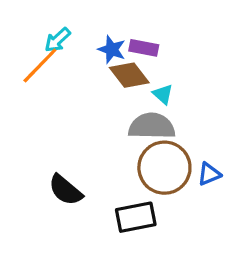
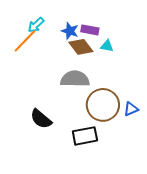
cyan triangle: (163, 94) -> (107, 46), moved, turned -32
gray semicircle: (152, 126) -> (75, 79), moved

